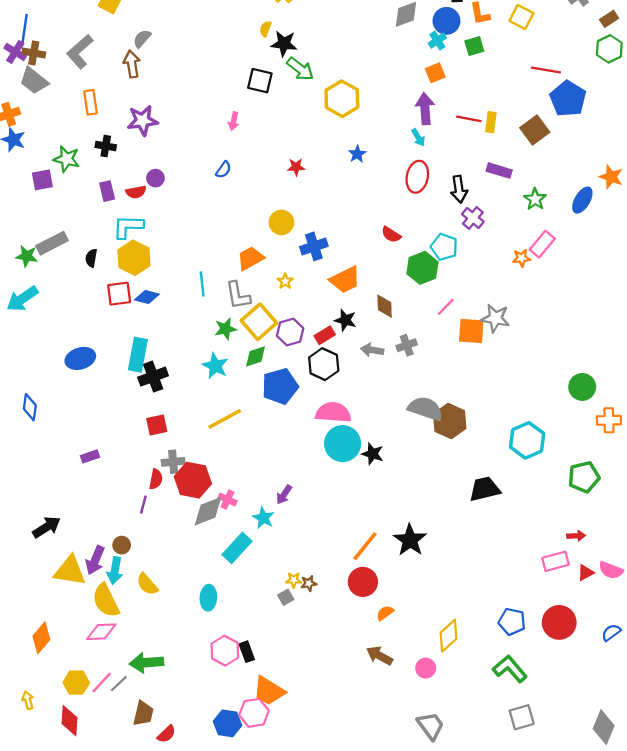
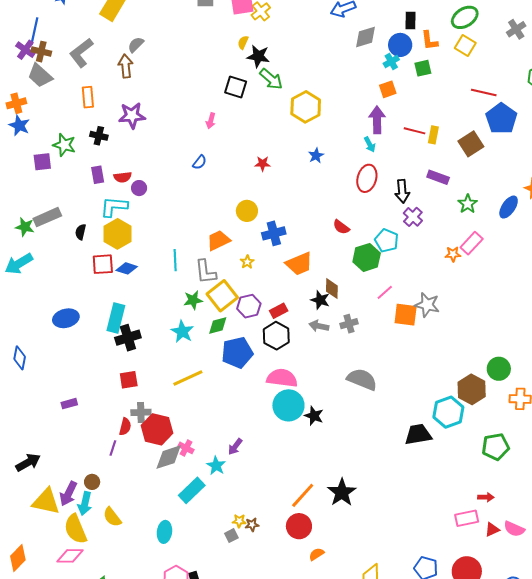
purple circle: (155, 178) -> (139, 188), moved
black star: (345, 320) -> (320, 300), moved
brown hexagon: (450, 421) -> (472, 389), moved
black trapezoid: (485, 489) -> (418, 434), moved

